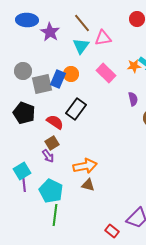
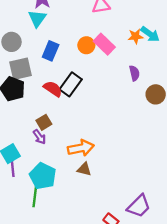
cyan triangle: (81, 46) -> (37, 18), moved
orange circle: (71, 74) -> (86, 45), moved
gray square: (42, 84) -> (20, 69), moved
red semicircle: (55, 122) -> (53, 89), moved
green line: (55, 215) -> (35, 195), moved

